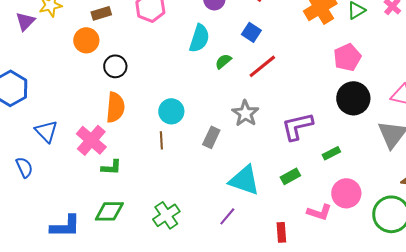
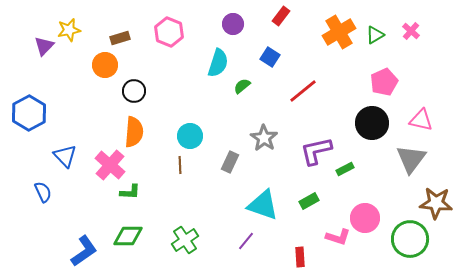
pink pentagon: (347, 57) -> (384, 82), moved
red line: (262, 66) -> (303, 91), moved
green rectangle: (331, 153) -> (345, 169), moved
blue L-shape: (65, 226) -> (84, 251), turned -36

